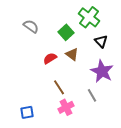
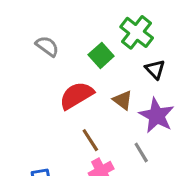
brown triangle: (72, 54) -> (123, 100), moved
red semicircle: (50, 58) -> (76, 95), size x1.6

